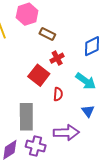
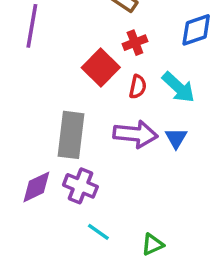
red semicircle: (58, 94) -> (138, 87), moved
purple arrow: (66, 133) -> (135, 134), moved

